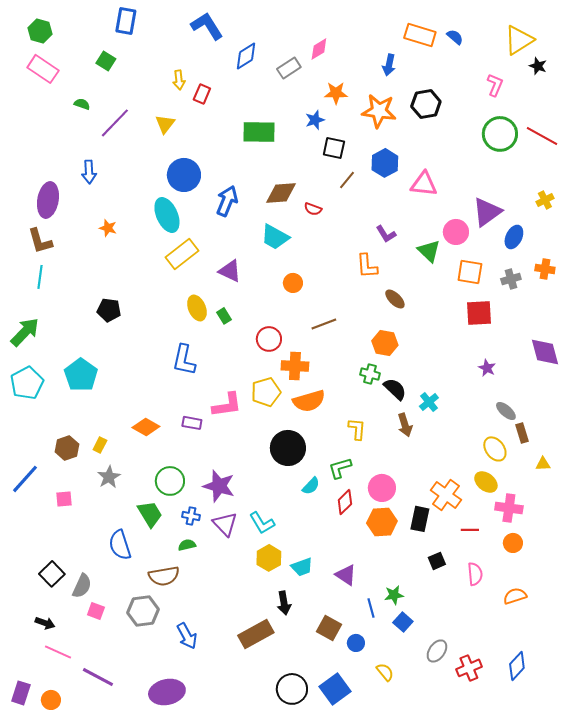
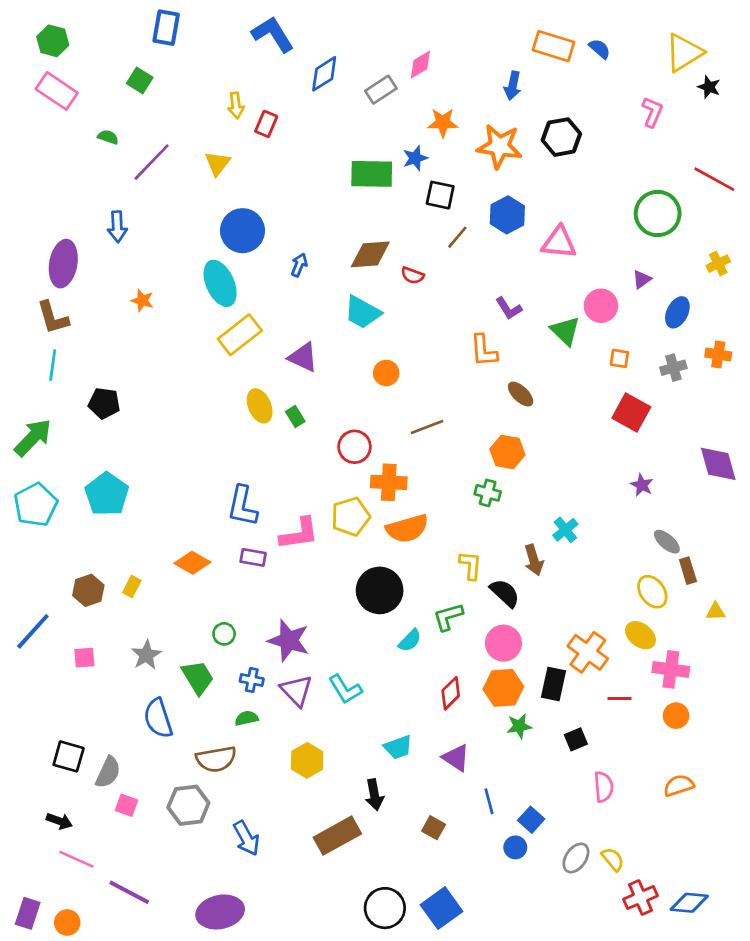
green rectangle: (259, 132) -> (372, 174), moved
green circle: (500, 134) -> (658, 213), moved
blue arrow: (227, 201) -> (299, 265), size x0.6
purple triangle: (487, 212) -> (642, 279), size x0.5
orange square: (470, 272) -> (619, 358), size x0.6
black pentagon: (109, 310) -> (104, 403), moved
red square: (479, 313) -> (631, 412), turned 32
blue L-shape: (184, 360) -> (242, 506), moved
black semicircle: (395, 389) -> (505, 593), moved
gray star: (109, 477) -> (146, 655), moved
green circle: (170, 481) -> (224, 634), size x0.6
red diamond: (345, 502) -> (451, 693), moved
yellow hexagon: (269, 558) -> (307, 760), moved
black square: (52, 574) -> (69, 756), turned -30
pink semicircle: (475, 574) -> (604, 787), moved
green star: (394, 595) -> (519, 726), moved
brown square: (329, 628) -> (434, 828), size x0.7
blue circle: (356, 643) -> (515, 847), moved
blue diamond: (517, 666) -> (689, 903), moved, turned 52
red cross: (469, 668) -> (641, 897), moved
yellow semicircle: (385, 672) -> (613, 859), moved

